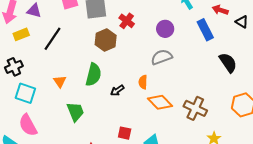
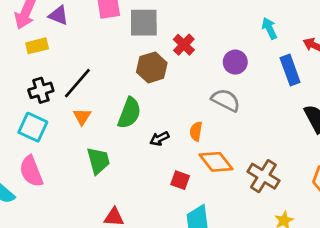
black line: (53, 39) -> (77, 83), moved
gray semicircle: (162, 57) -> (226, 100), turned 40
black cross: (14, 67) -> (41, 90), moved
red square: (125, 133) -> (180, 180), moved

